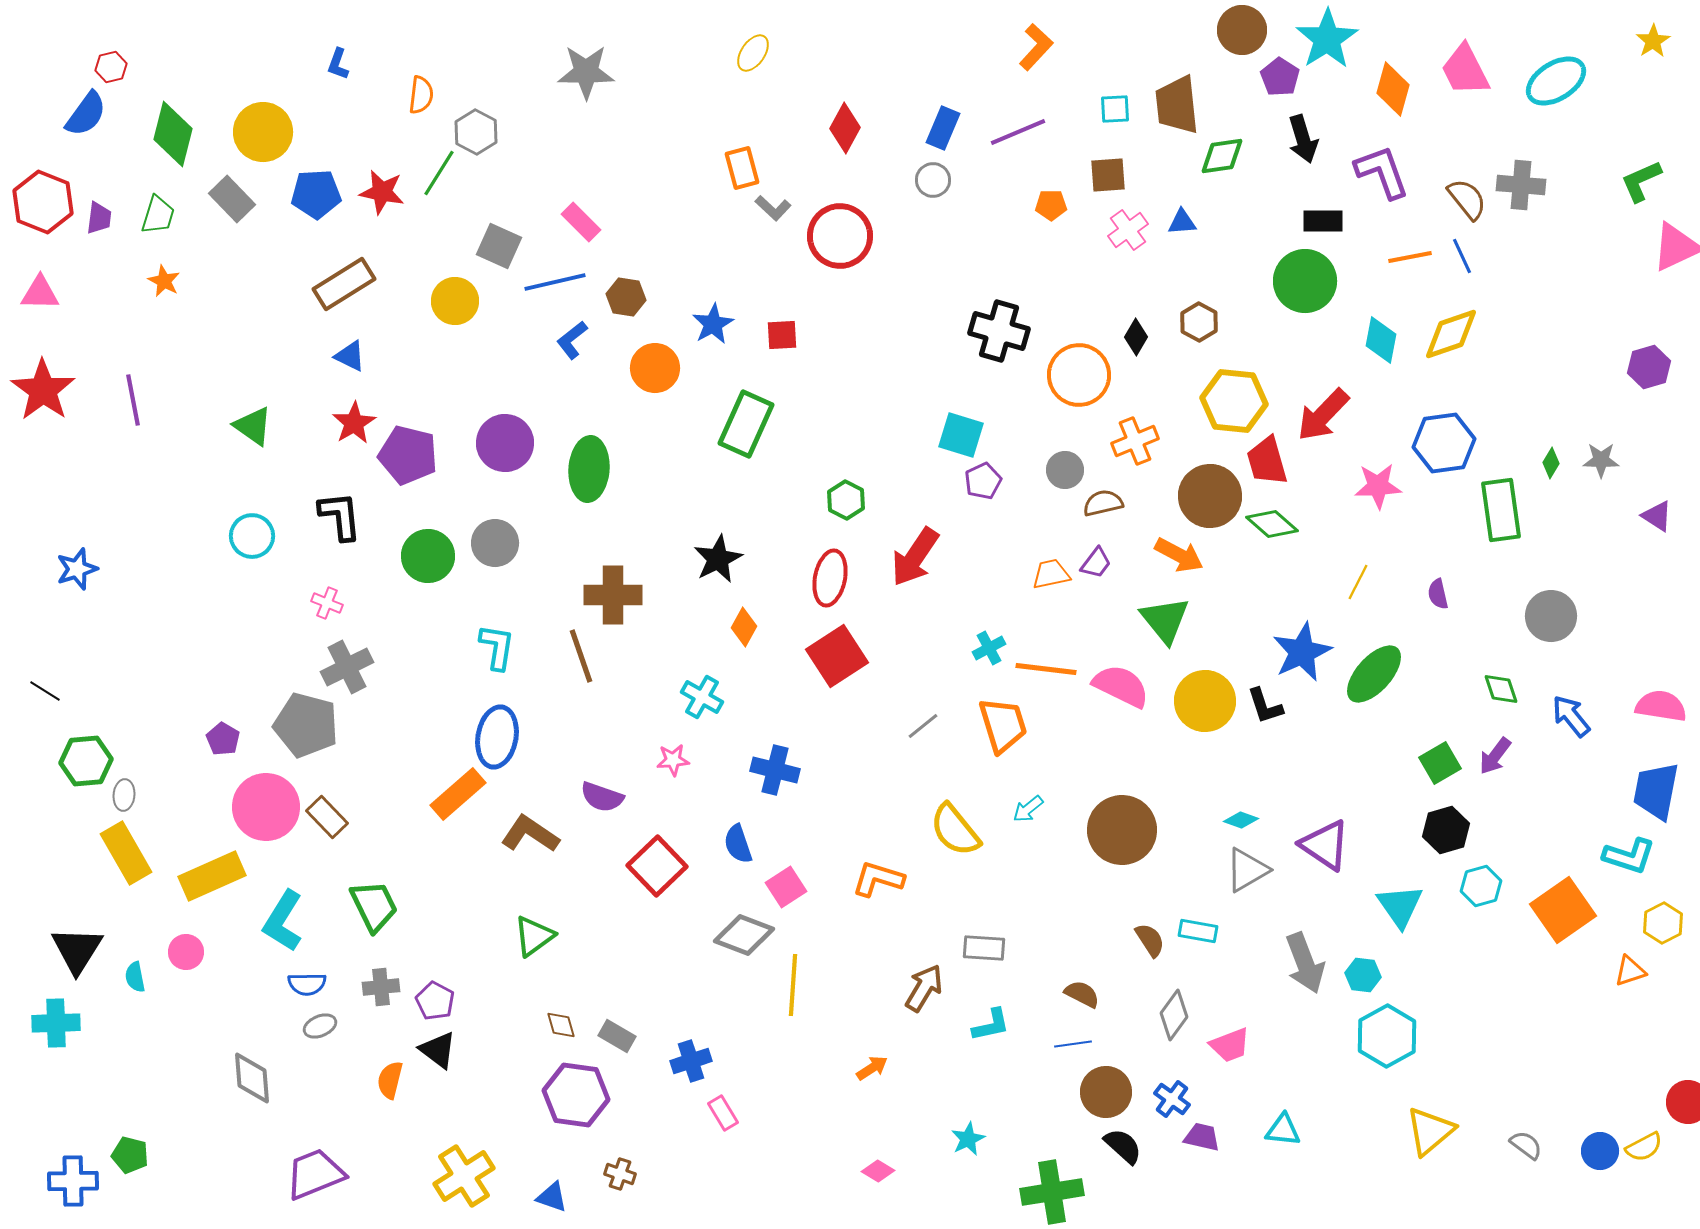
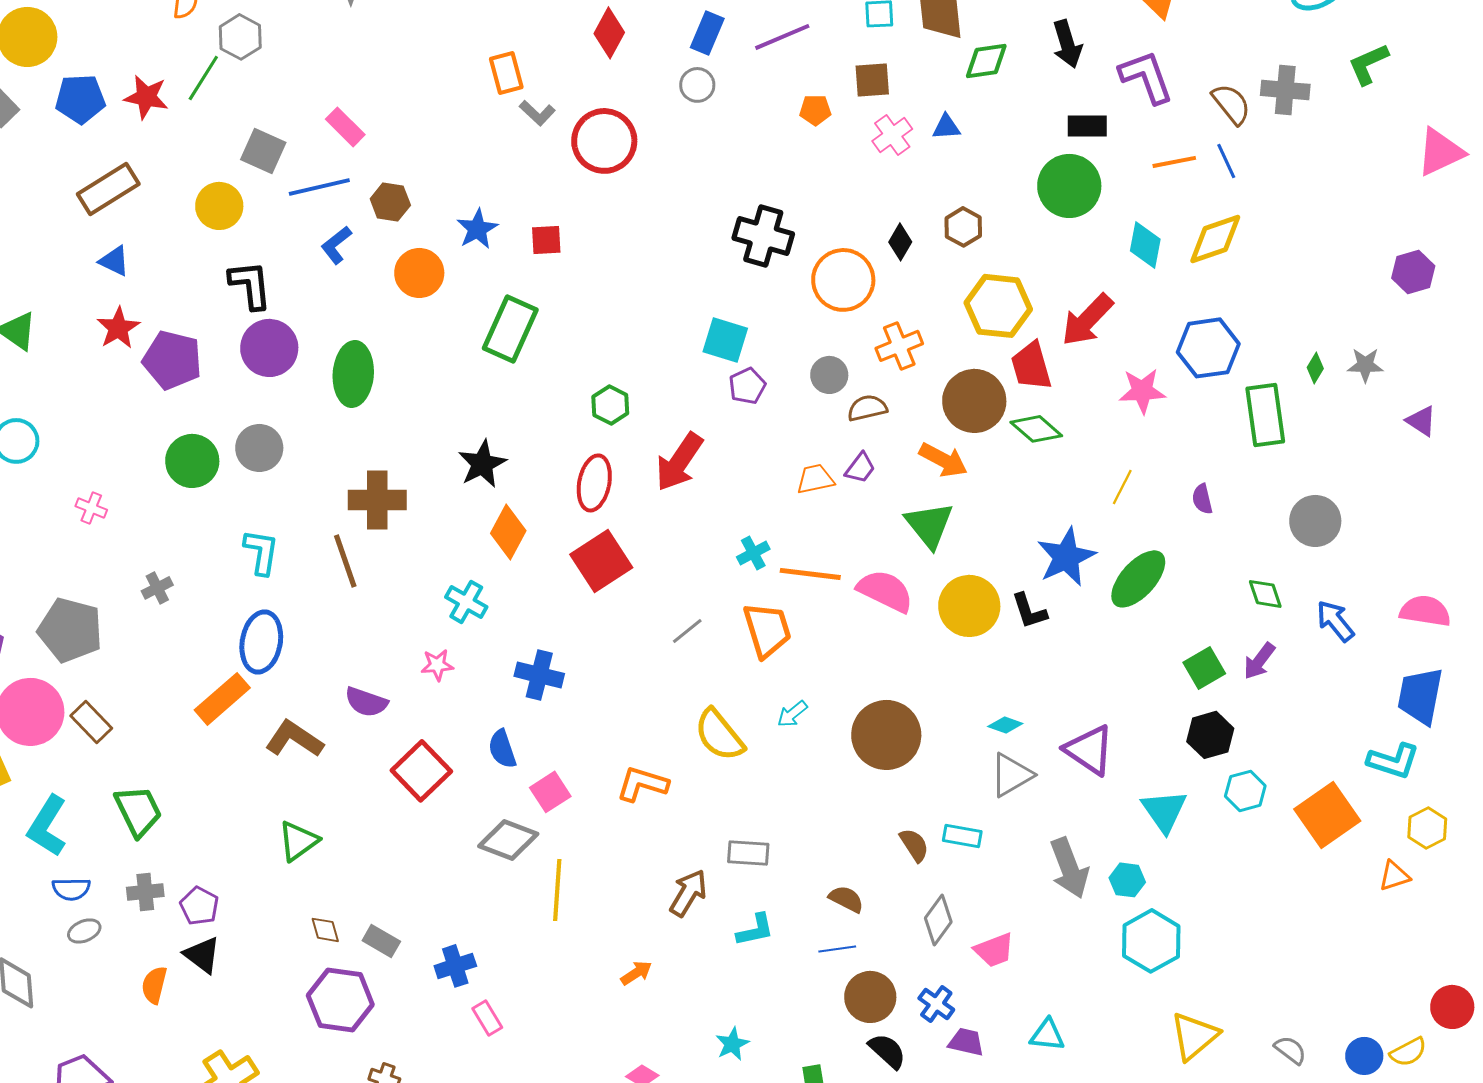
green L-shape: (1641, 181) -> (1368, 64), moved
black L-shape: (340, 516) -> (250, 285), moved
orange diamond: (744, 627) -> (508, 532), size x1.4
gray cross: (347, 667) -> (157, 588), moved, size x0.6

